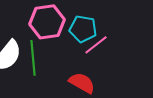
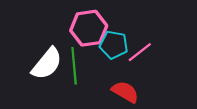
cyan pentagon: (83, 29) -> (114, 45), moved

